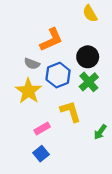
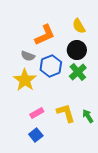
yellow semicircle: (90, 14) -> (79, 26), moved
yellow L-shape: (71, 111) -> (66, 113), moved
green arrow: (100, 132) -> (88, 116), turned 112

